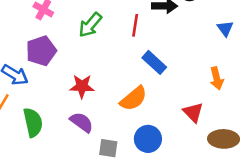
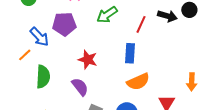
blue rectangle: (154, 62) -> (130, 53), moved, turned 36
orange semicircle: (134, 99) -> (138, 82), moved

